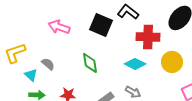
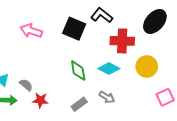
green diamond: (90, 63) -> (78, 71), moved
gray semicircle: (48, 64) -> (26, 85), moved

